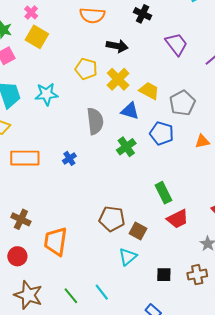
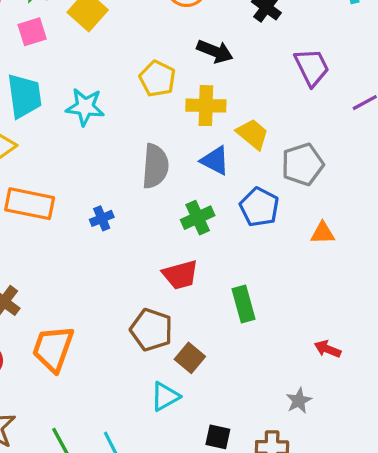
yellow cross: (118, 79) -> (206, 106), turned 35
red trapezoid: (178, 219) -> (180, 275), moved

